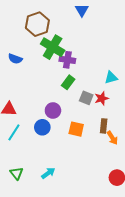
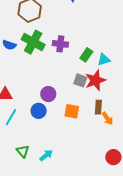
green cross: (53, 47) -> (33, 42), moved
green rectangle: (68, 82) -> (86, 55), moved
red star: (102, 98) -> (95, 80), size x1.5
green triangle: (16, 173) -> (23, 151), moved

